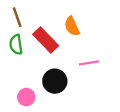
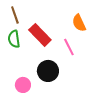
orange semicircle: (72, 26) -> (79, 23), moved
pink line: (89, 63) -> (69, 47), moved, turned 72

